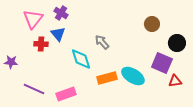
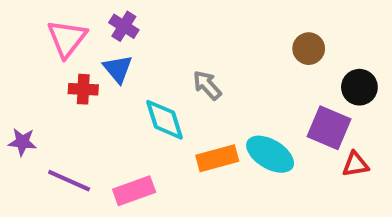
purple star: (11, 62) -> (22, 142), moved

